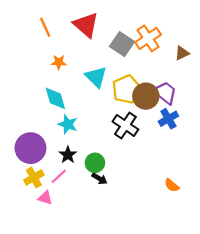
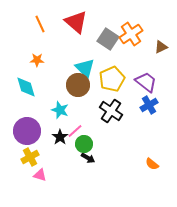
orange star: (59, 62) -> (37, 60), moved
brown circle: (146, 96) -> (78, 85), moved
cyan diamond: (55, 98) -> (26, 87), moved
pink line: (59, 176) -> (75, 131), moved

